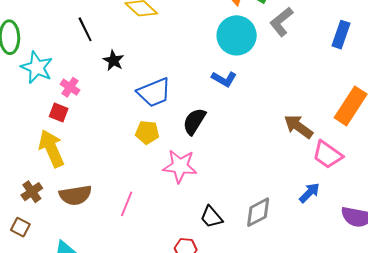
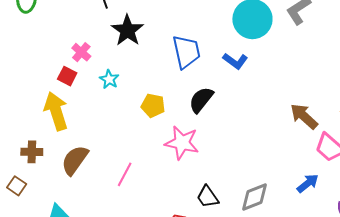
black star: (114, 60) -> (127, 30), size x1.5
cyan star: (37, 68) -> (109, 79), moved, size x0.6
blue trapezoid: (154, 92) -> (186, 52), moved, turned -87
brown cross: (32, 192) -> (32, 152), turned 30
brown semicircle: (75, 195) -> (75, 160), turned 128

